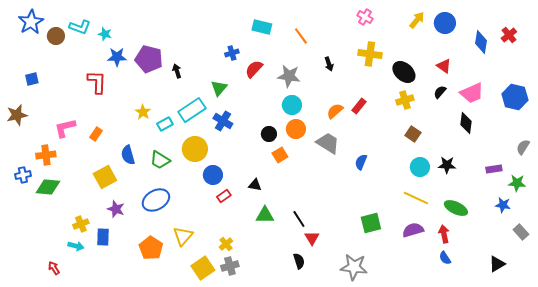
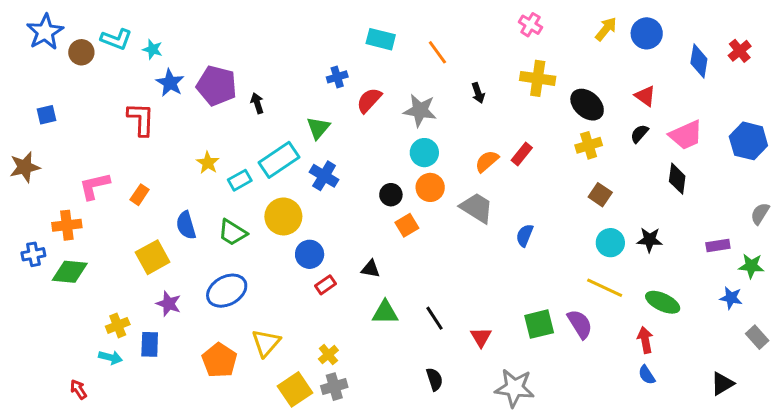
blue star: (117, 57) -> (170, 83), turned 30
purple semicircle: (413, 230) -> (580, 324), moved, turned 75
red triangle: (312, 238) -> (481, 337), moved

